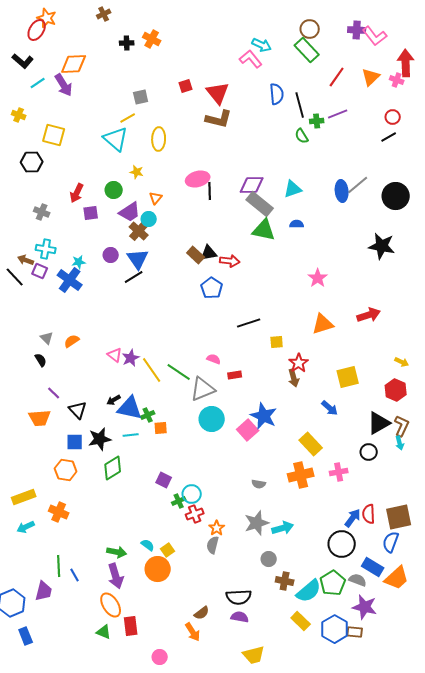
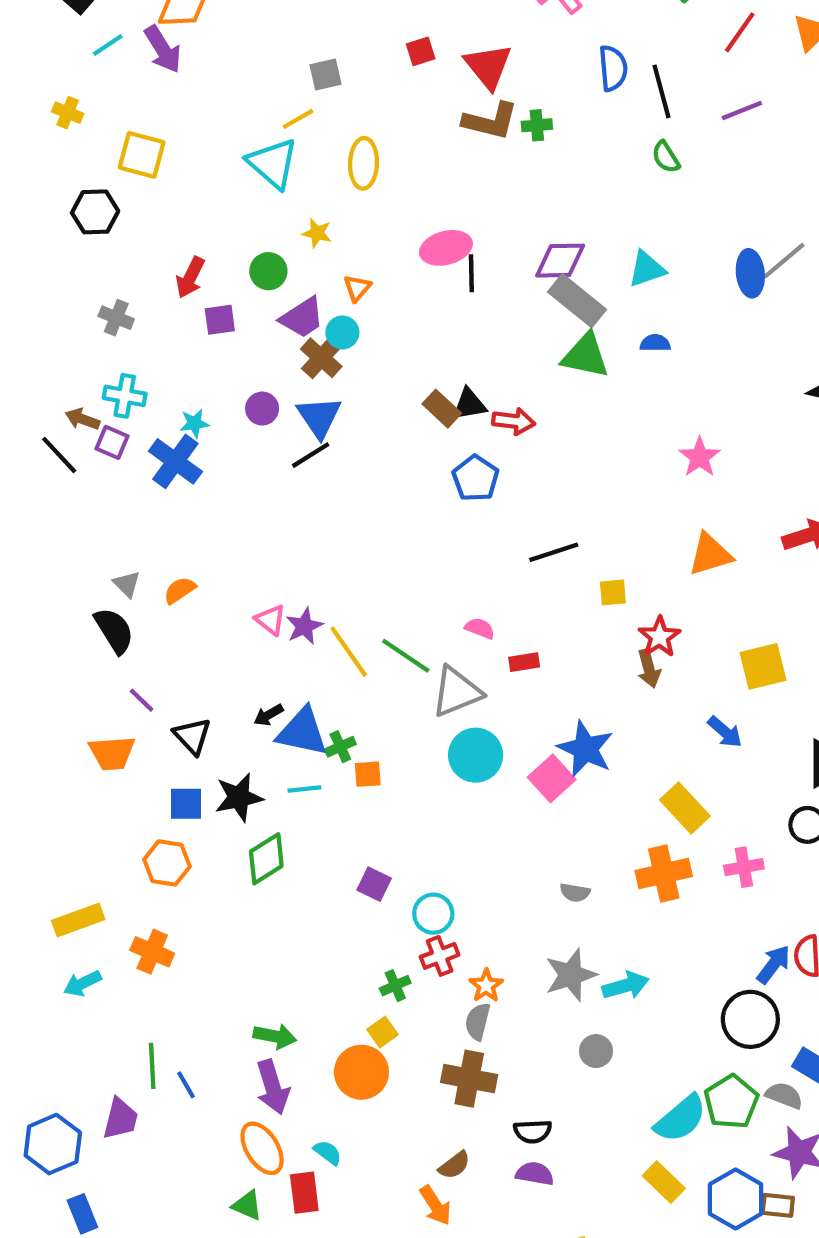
green cross: (317, 121) -> (537, 125), moved
black semicircle: (41, 360) -> (114, 630), size x1.6
green cross: (179, 501) -> (395, 986), moved
cyan semicircle: (148, 545) -> (328, 1153), moved
brown cross: (285, 581) -> (469, 1079), moved, size x1.4
black semicircle: (239, 597) -> (533, 1131), size x0.7

